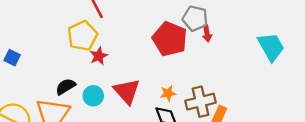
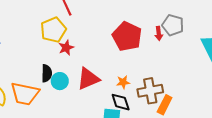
gray pentagon: (195, 18) -> (173, 25), moved
black semicircle: (66, 87) -> (47, 73), moved, turned 120
red triangle: (127, 91) -> (88, 79), turned 45

